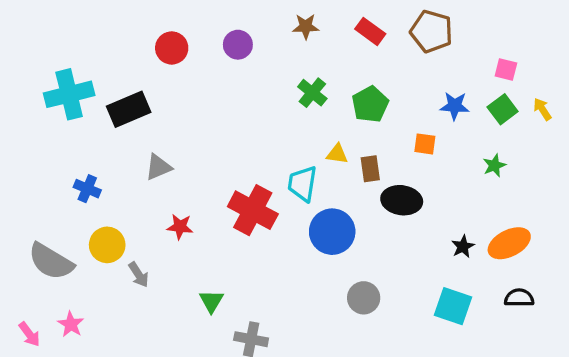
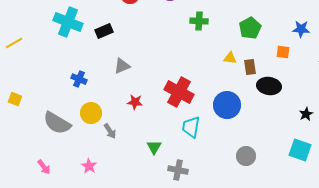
green cross: (312, 93) -> (199, 21), moved, turned -36
cyan cross: (69, 94) -> (68, 22), turned 36
black rectangle: (129, 109) -> (104, 31), size x0.7
cyan trapezoid: (302, 184) -> (191, 127), moved
gray circle: (364, 298) -> (246, 156), moved
pink star: (71, 324) -> (89, 166), moved

